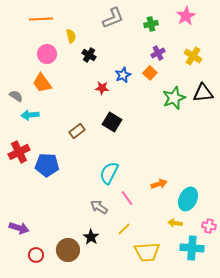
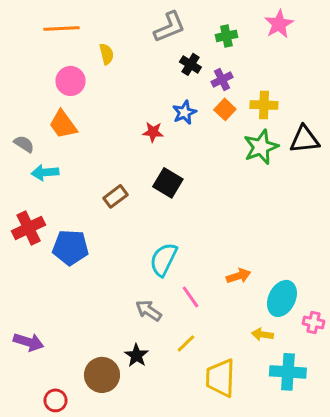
purple cross: (158, 53) -> (222, 79), moved
black cross: (89, 55) -> (190, 64), moved
yellow cross: (193, 56) -> (264, 105), moved, turned -30
pink cross: (209, 226) -> (313, 322), moved
yellow trapezoid: (147, 252) -> (220, 378), turned 96
red circle: (36, 255) -> (55, 400), moved

